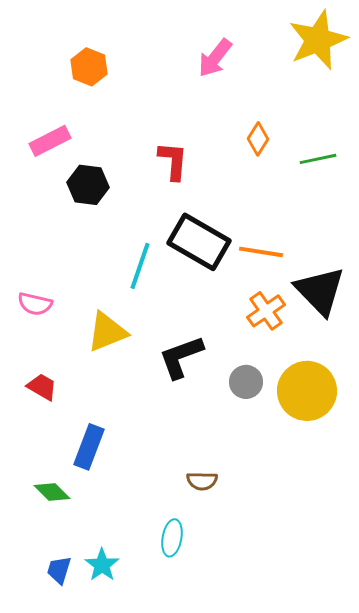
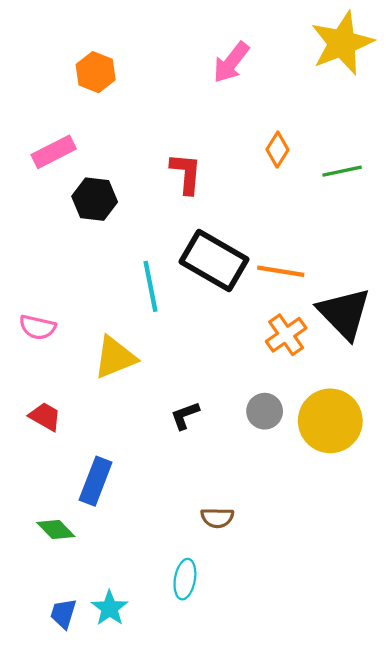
cyan line: (140, 266) -> (150, 286), turned -30
black L-shape: (181, 357) -> (185, 415), moved, size x0.6

